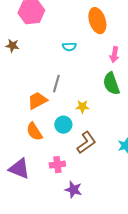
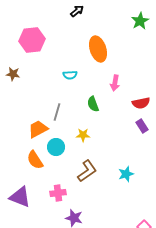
green semicircle: (111, 84) -> (93, 104), moved, size x0.7
cyan circle: (63, 125) -> (56, 147), moved

